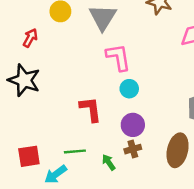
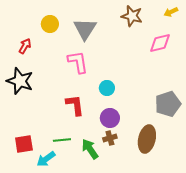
pink L-shape: (118, 57) -> (78, 62), moved
green arrow: (109, 162) -> (90, 149), size x1.5

